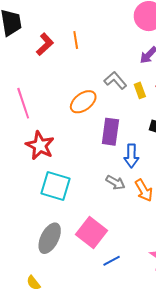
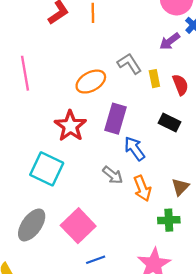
red star: (40, 146) -> (70, 126), moved
blue arrow: (131, 156) -> (134, 149), turned 135

